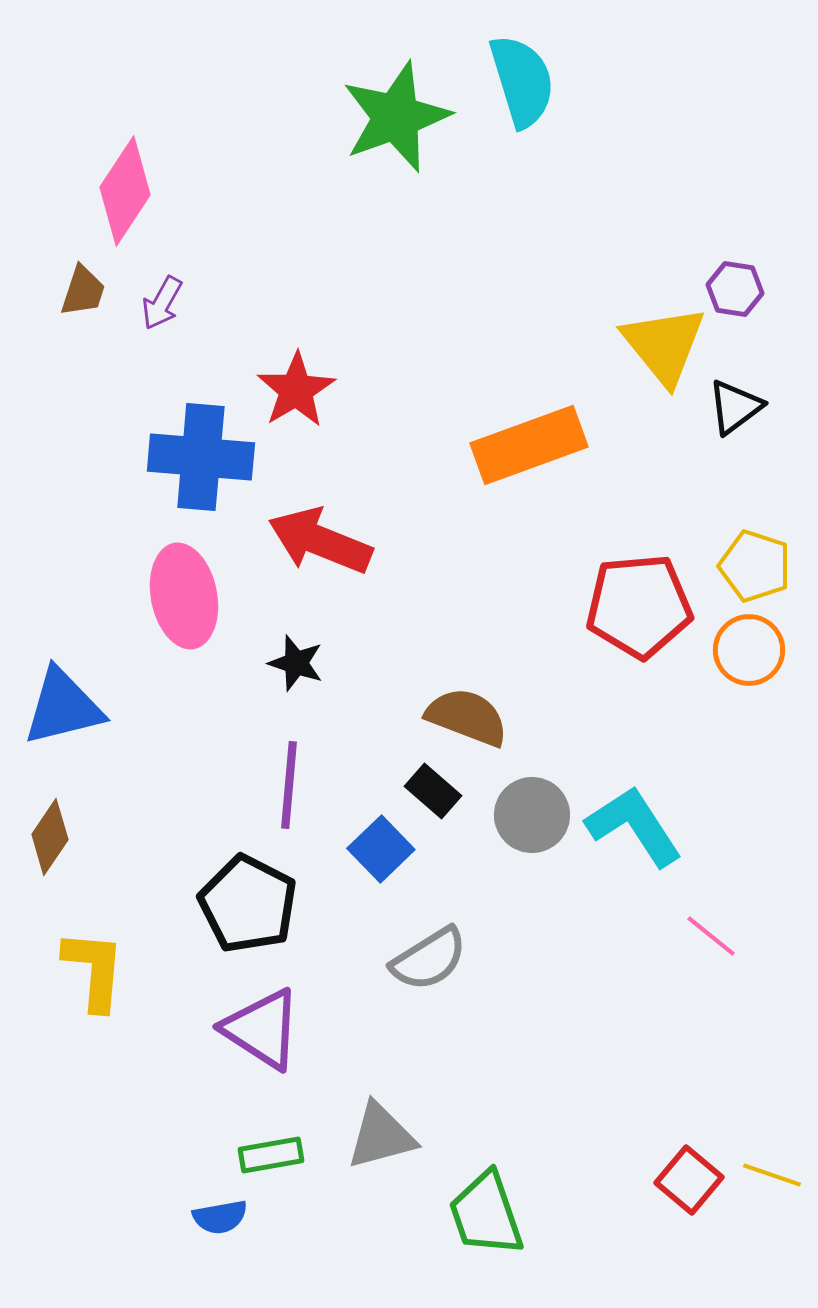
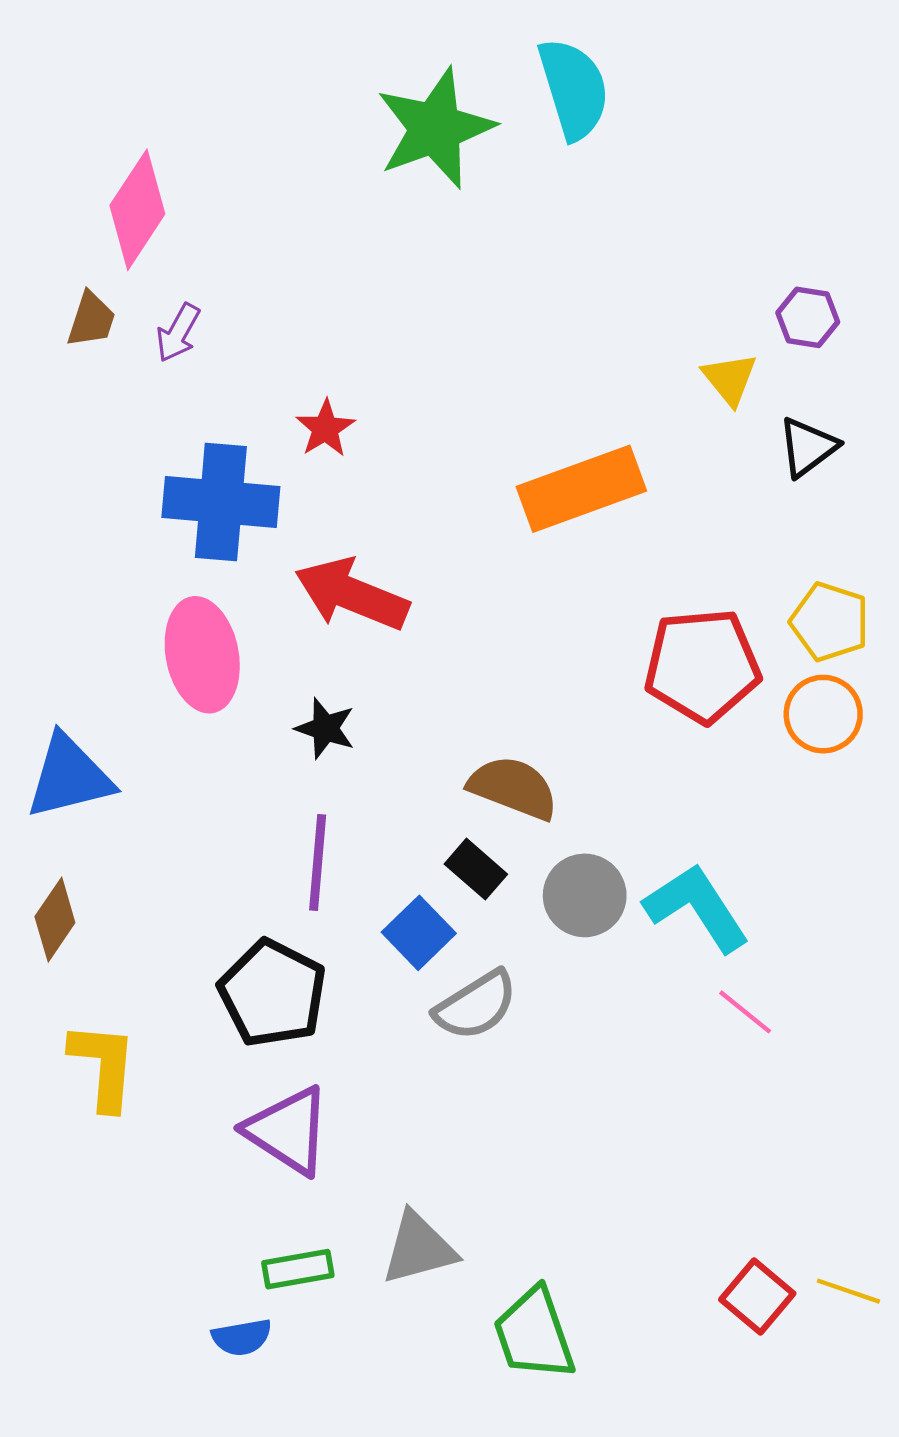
yellow triangle: (664, 345) -> (730, 379), size x0.6
red star: (296, 390) -> (325, 428), size x0.7
pink line: (711, 936) -> (745, 1012), moved
gray semicircle: (429, 959) -> (476, 1005), moved

